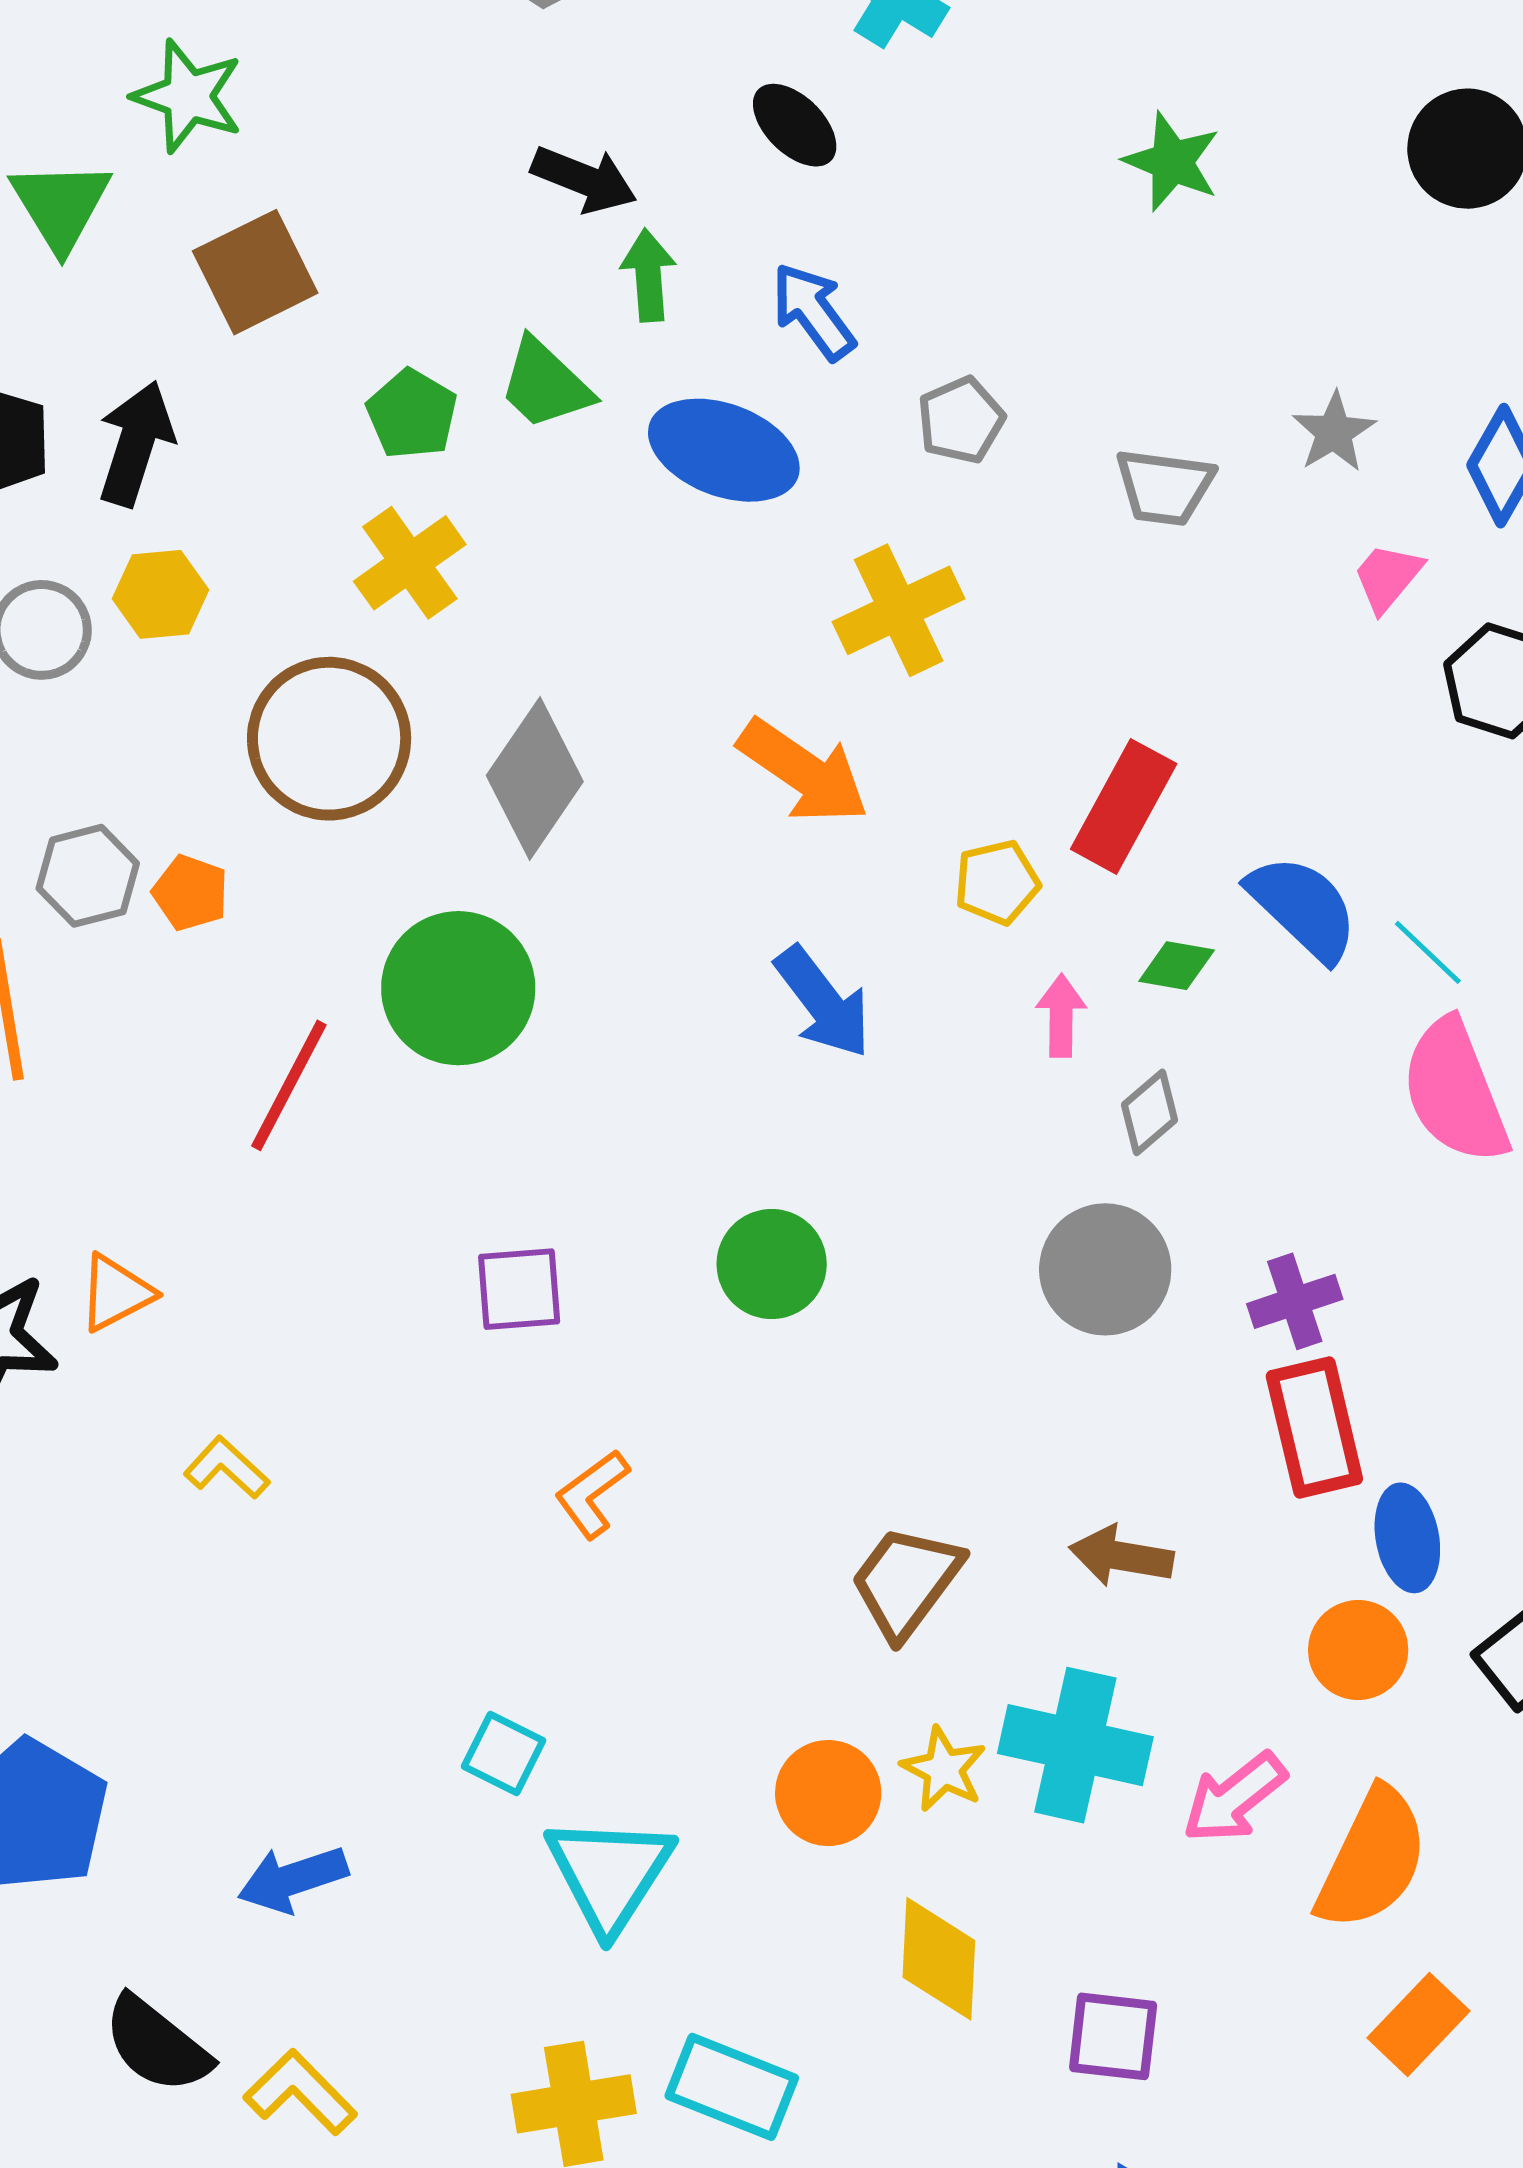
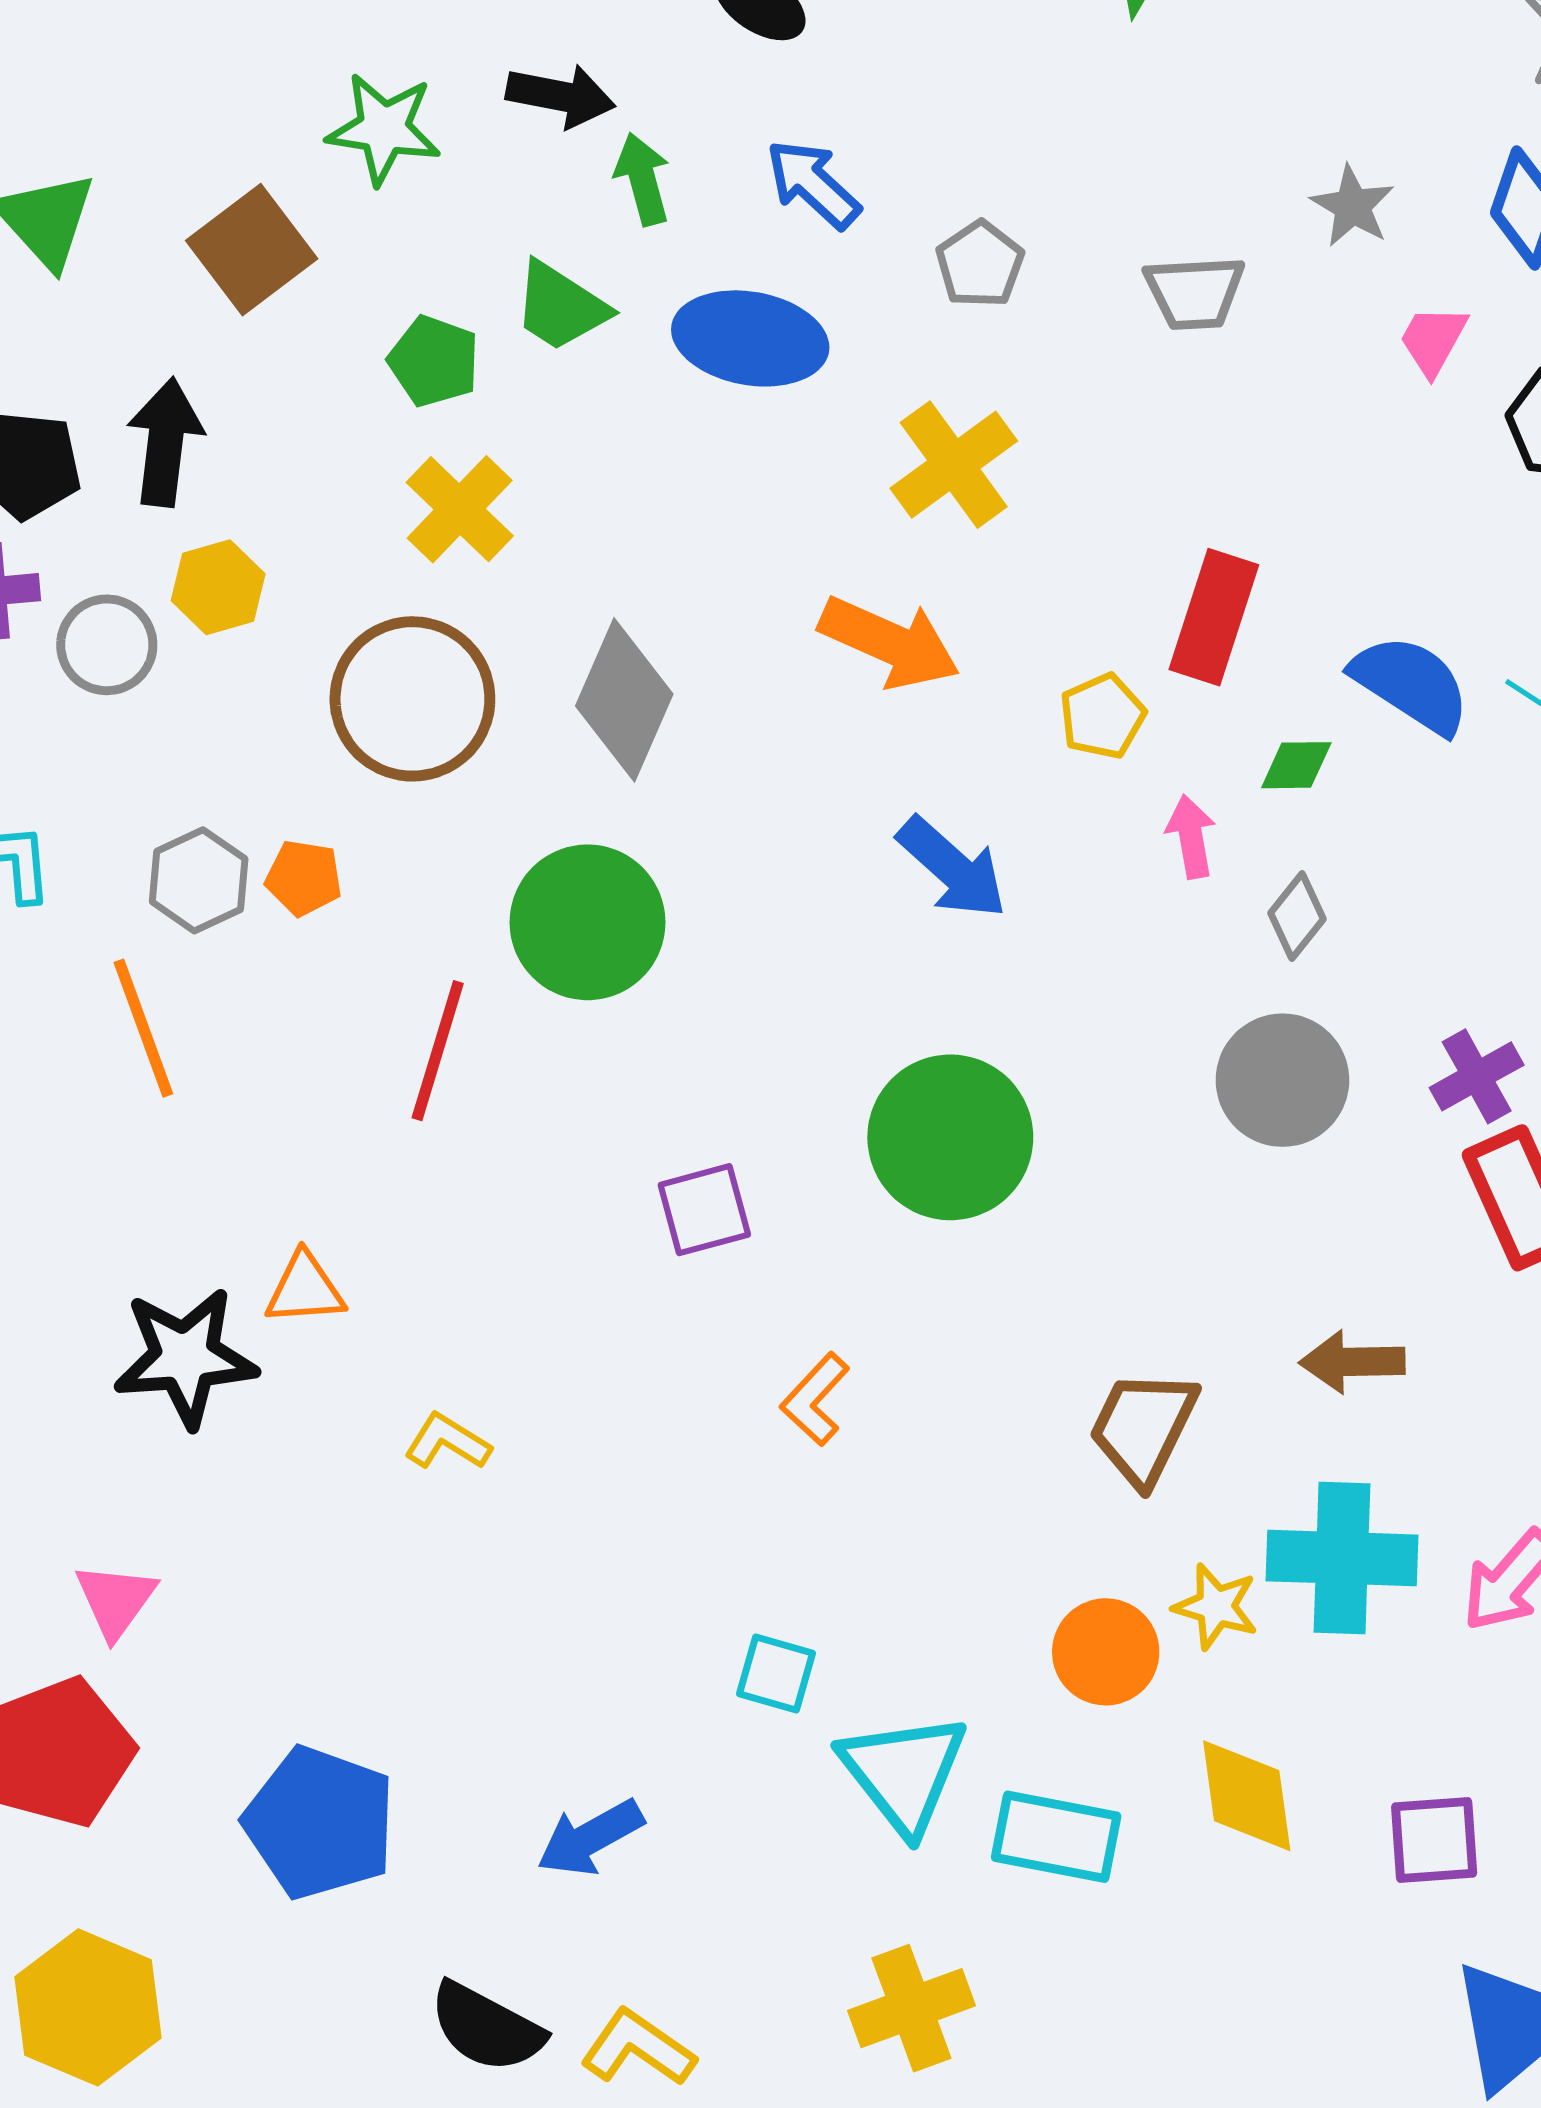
green star: (188, 96) -> (384, 129), moved
green circle: (772, 1264) -> (950, 1137), size x1.5
orange triangle: (116, 1293) -> (305, 1289), turned 34
cyan rectangle: (732, 2087) -> (1056, 1837), moved

